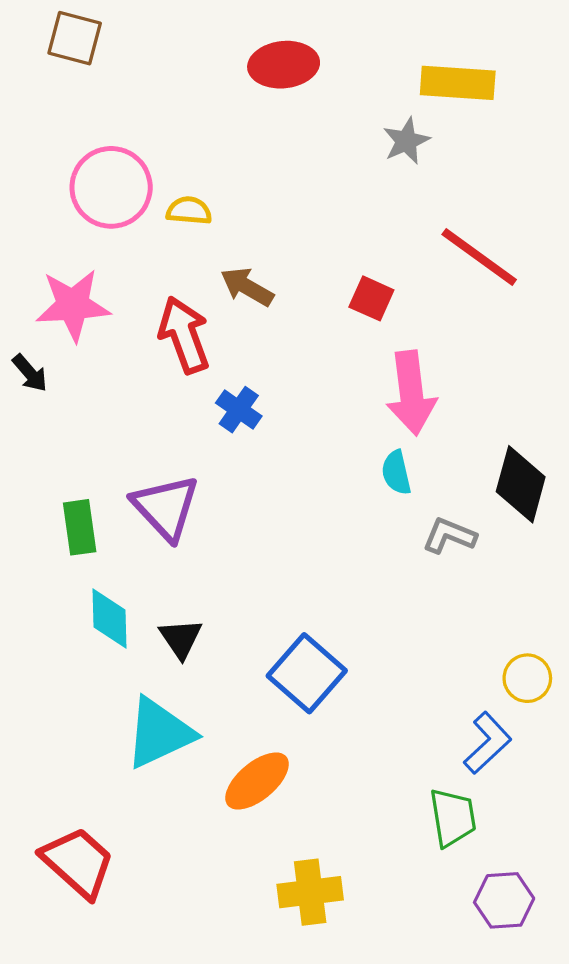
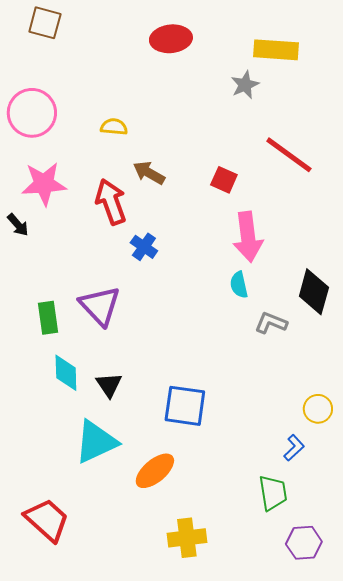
pink circle: (111, 187) -> (32, 113), moved
blue square: (307, 673) -> (185, 406), turned -33
blue L-shape: (488, 743) -> (294, 448), size x0.7

